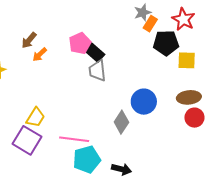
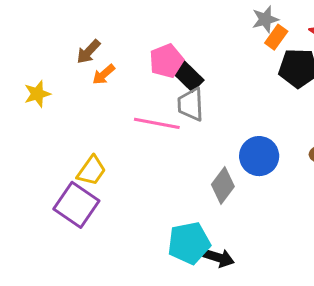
pink line: (74, 139) -> (157, 123), moved
cyan pentagon: (87, 159) -> (189, 243), moved

